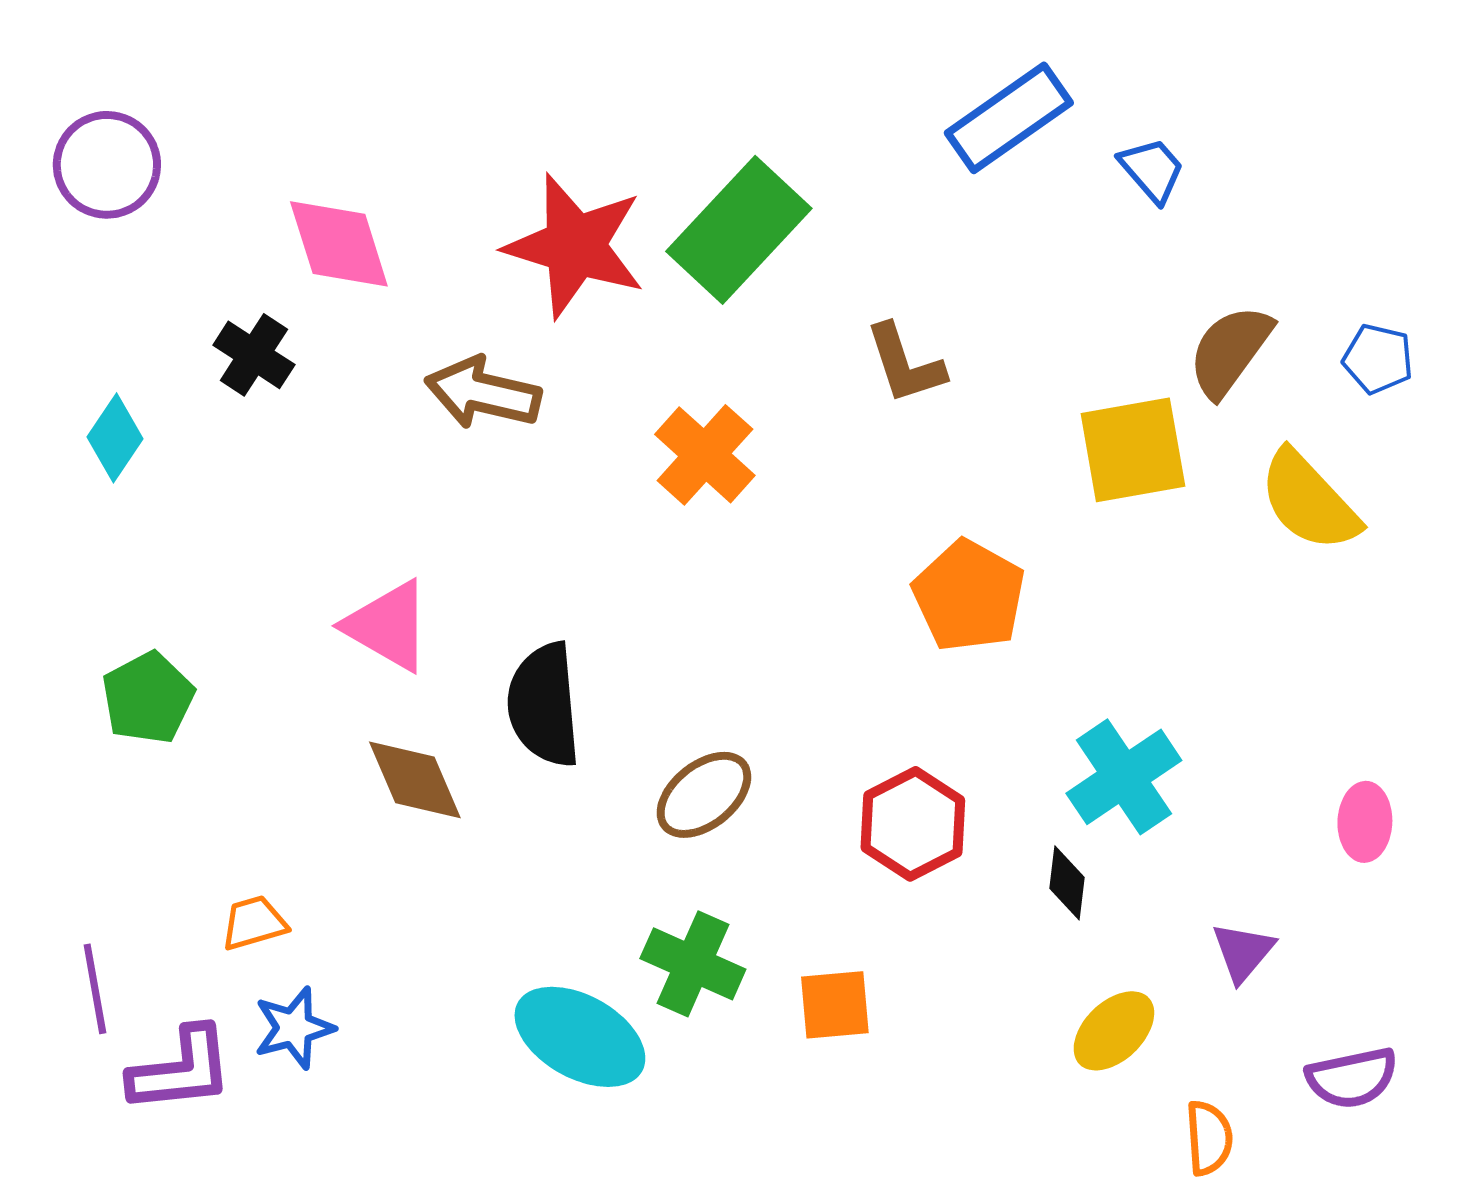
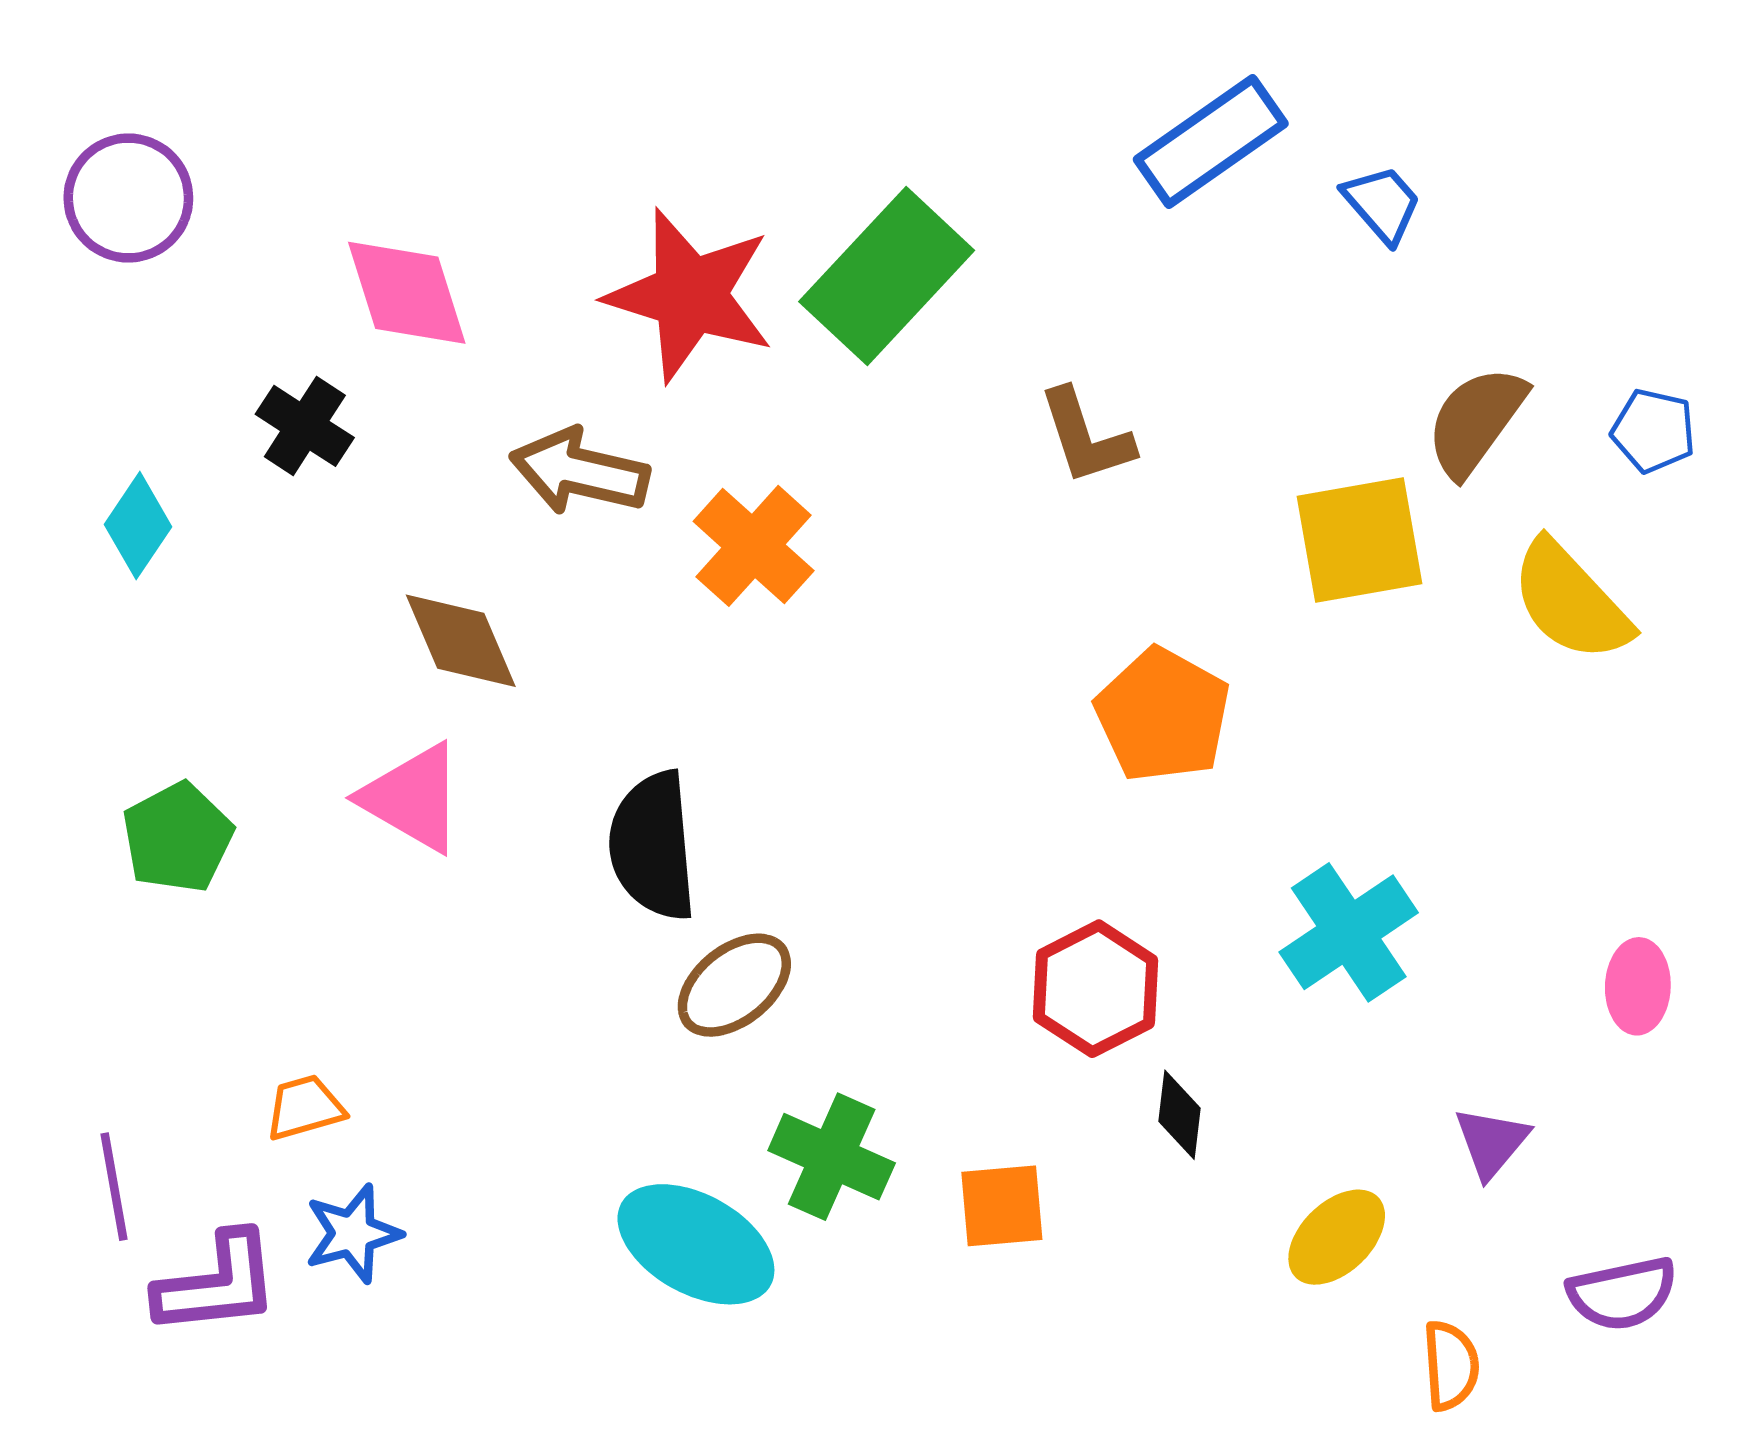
orange cross: (705, 455) -> (754, 546), moved
pink triangle: (388, 626) -> (413, 798), moved
brown diamond: (415, 780) -> (461, 641), moved
brown ellipse: (704, 795) -> (734, 985), moved
black diamond: (1067, 883) -> (1180, 1115), moved

